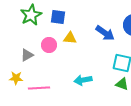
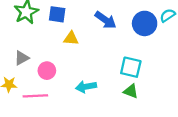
blue arrow: (105, 33) -> (105, 20), moved
pink circle: (49, 45) -> (47, 71), moved

